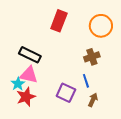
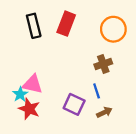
black rectangle: (30, 55) -> (34, 26), moved, turned 50
red star: (26, 97) -> (29, 109), turned -30
brown arrow: (93, 100) -> (104, 112), turned 40

